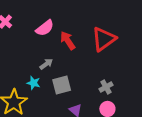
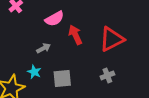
gray arrow: (46, 64) -> (44, 48), moved
gray cross: (106, 87) -> (107, 75), moved

